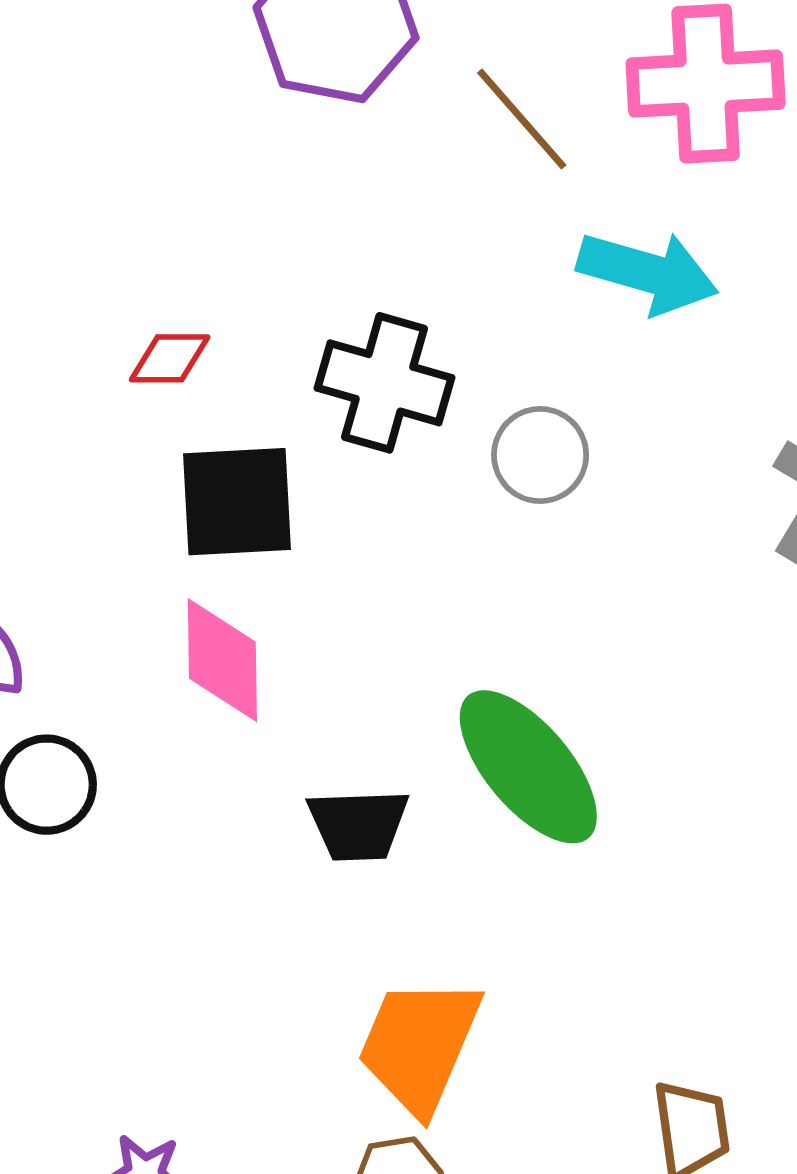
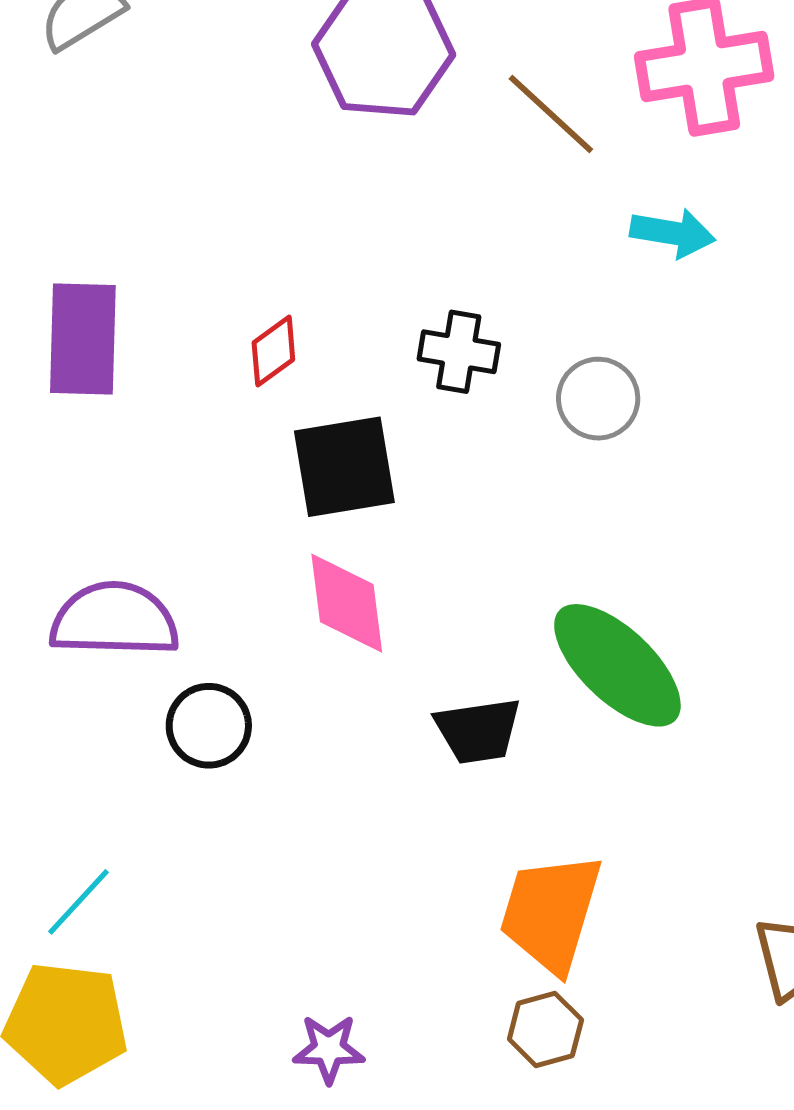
cyan arrow: (648, 272) -> (673, 233), size x0.7
red diamond: (170, 358) -> (273, 351), turned -30
black cross: (384, 383) -> (459, 352), size x0.7

